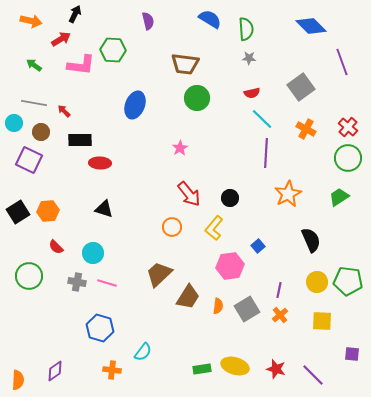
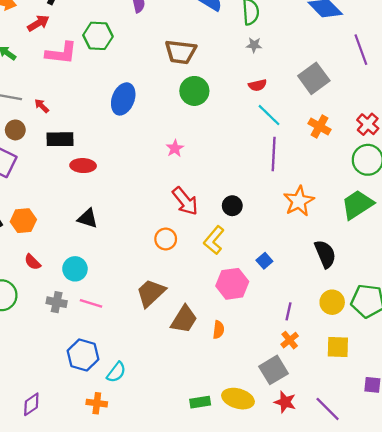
green trapezoid: (339, 197) -> (357, 205), size x1.4
gray square: (247, 309) -> (274, 370), moved
cyan semicircle: (143, 352) -> (116, 372), moved

